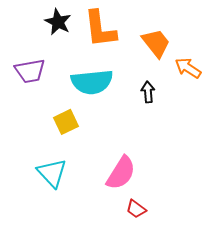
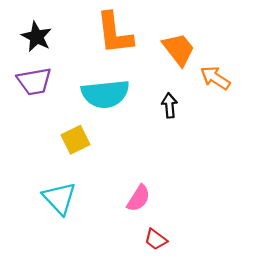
black star: (58, 22) -> (37, 37), moved
pink semicircle: (121, 173) -> (139, 198), size x0.7

